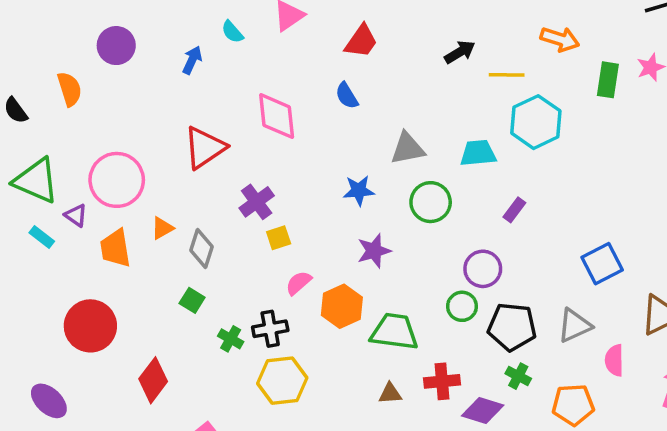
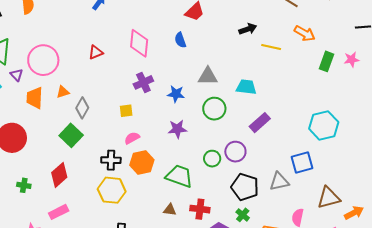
cyan hexagon: (536, 122) -> (324, 125), moved
red triangle: (205, 148) -> (96, 52), size x0.6
purple cross: (257, 202) -> (143, 82), moved
purple rectangle: (514, 210) -> (260, 123), size x1.5
green square: (192, 300) -> (71, 135), size x1.6
orange hexagon: (342, 306) -> (142, 162), moved
green circle: (462, 306) -> (212, 159), moved
gray triangle: (575, 326) -> (279, 181), moved
green cross: (231, 339) -> (24, 185), moved, turned -32
red diamond: (153, 380) -> (59, 175), moved

